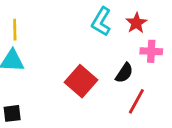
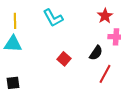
cyan L-shape: (101, 22) -> (53, 18), moved, turned -60
red square: (81, 81) -> (64, 59), size x0.6

